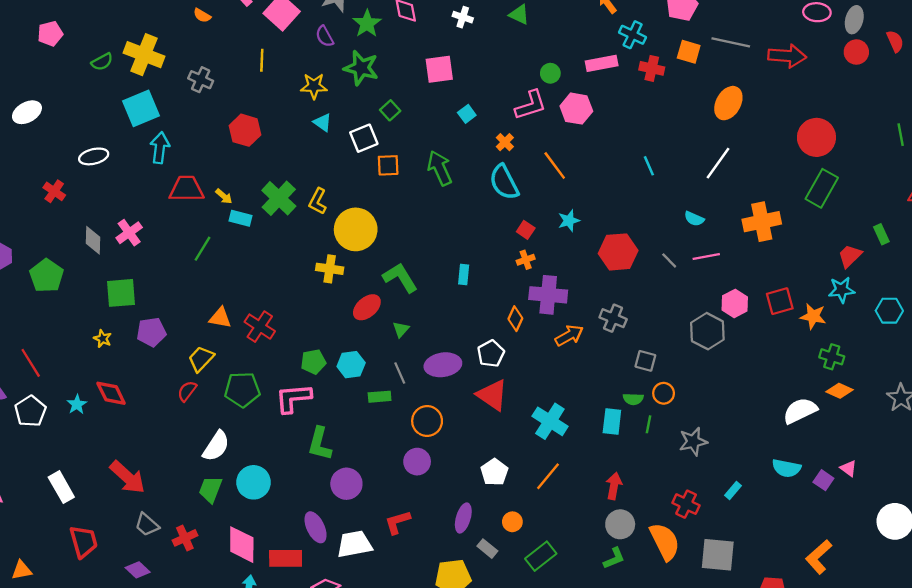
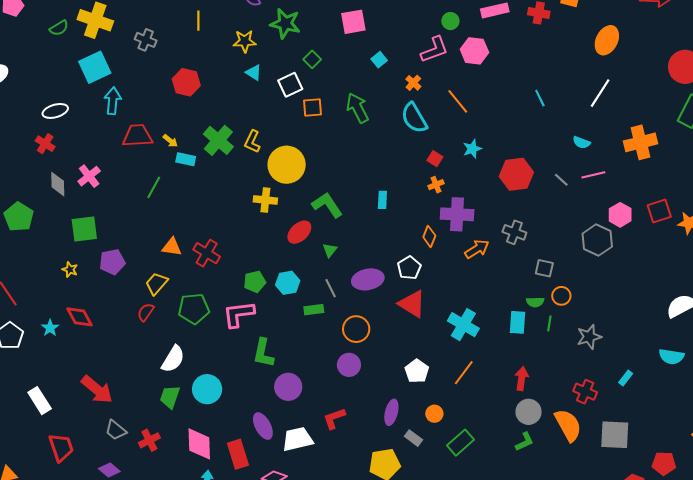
red cross: (54, 191) -> (45, 144), moved
red rectangle: (286, 558) -> (238, 454), turned 76

